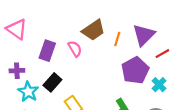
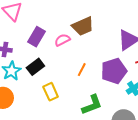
orange line: (117, 39) -> (82, 70), moved
pink semicircle: (75, 49) -> (62, 40), turned -98

